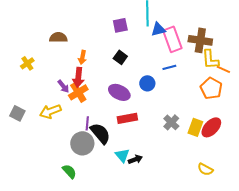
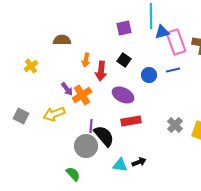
red arrow: (78, 77) -> (101, 71), moved
blue circle: (147, 83) -> (149, 75), moved
cyan triangle: (122, 155) -> (120, 165), moved, turned -42

